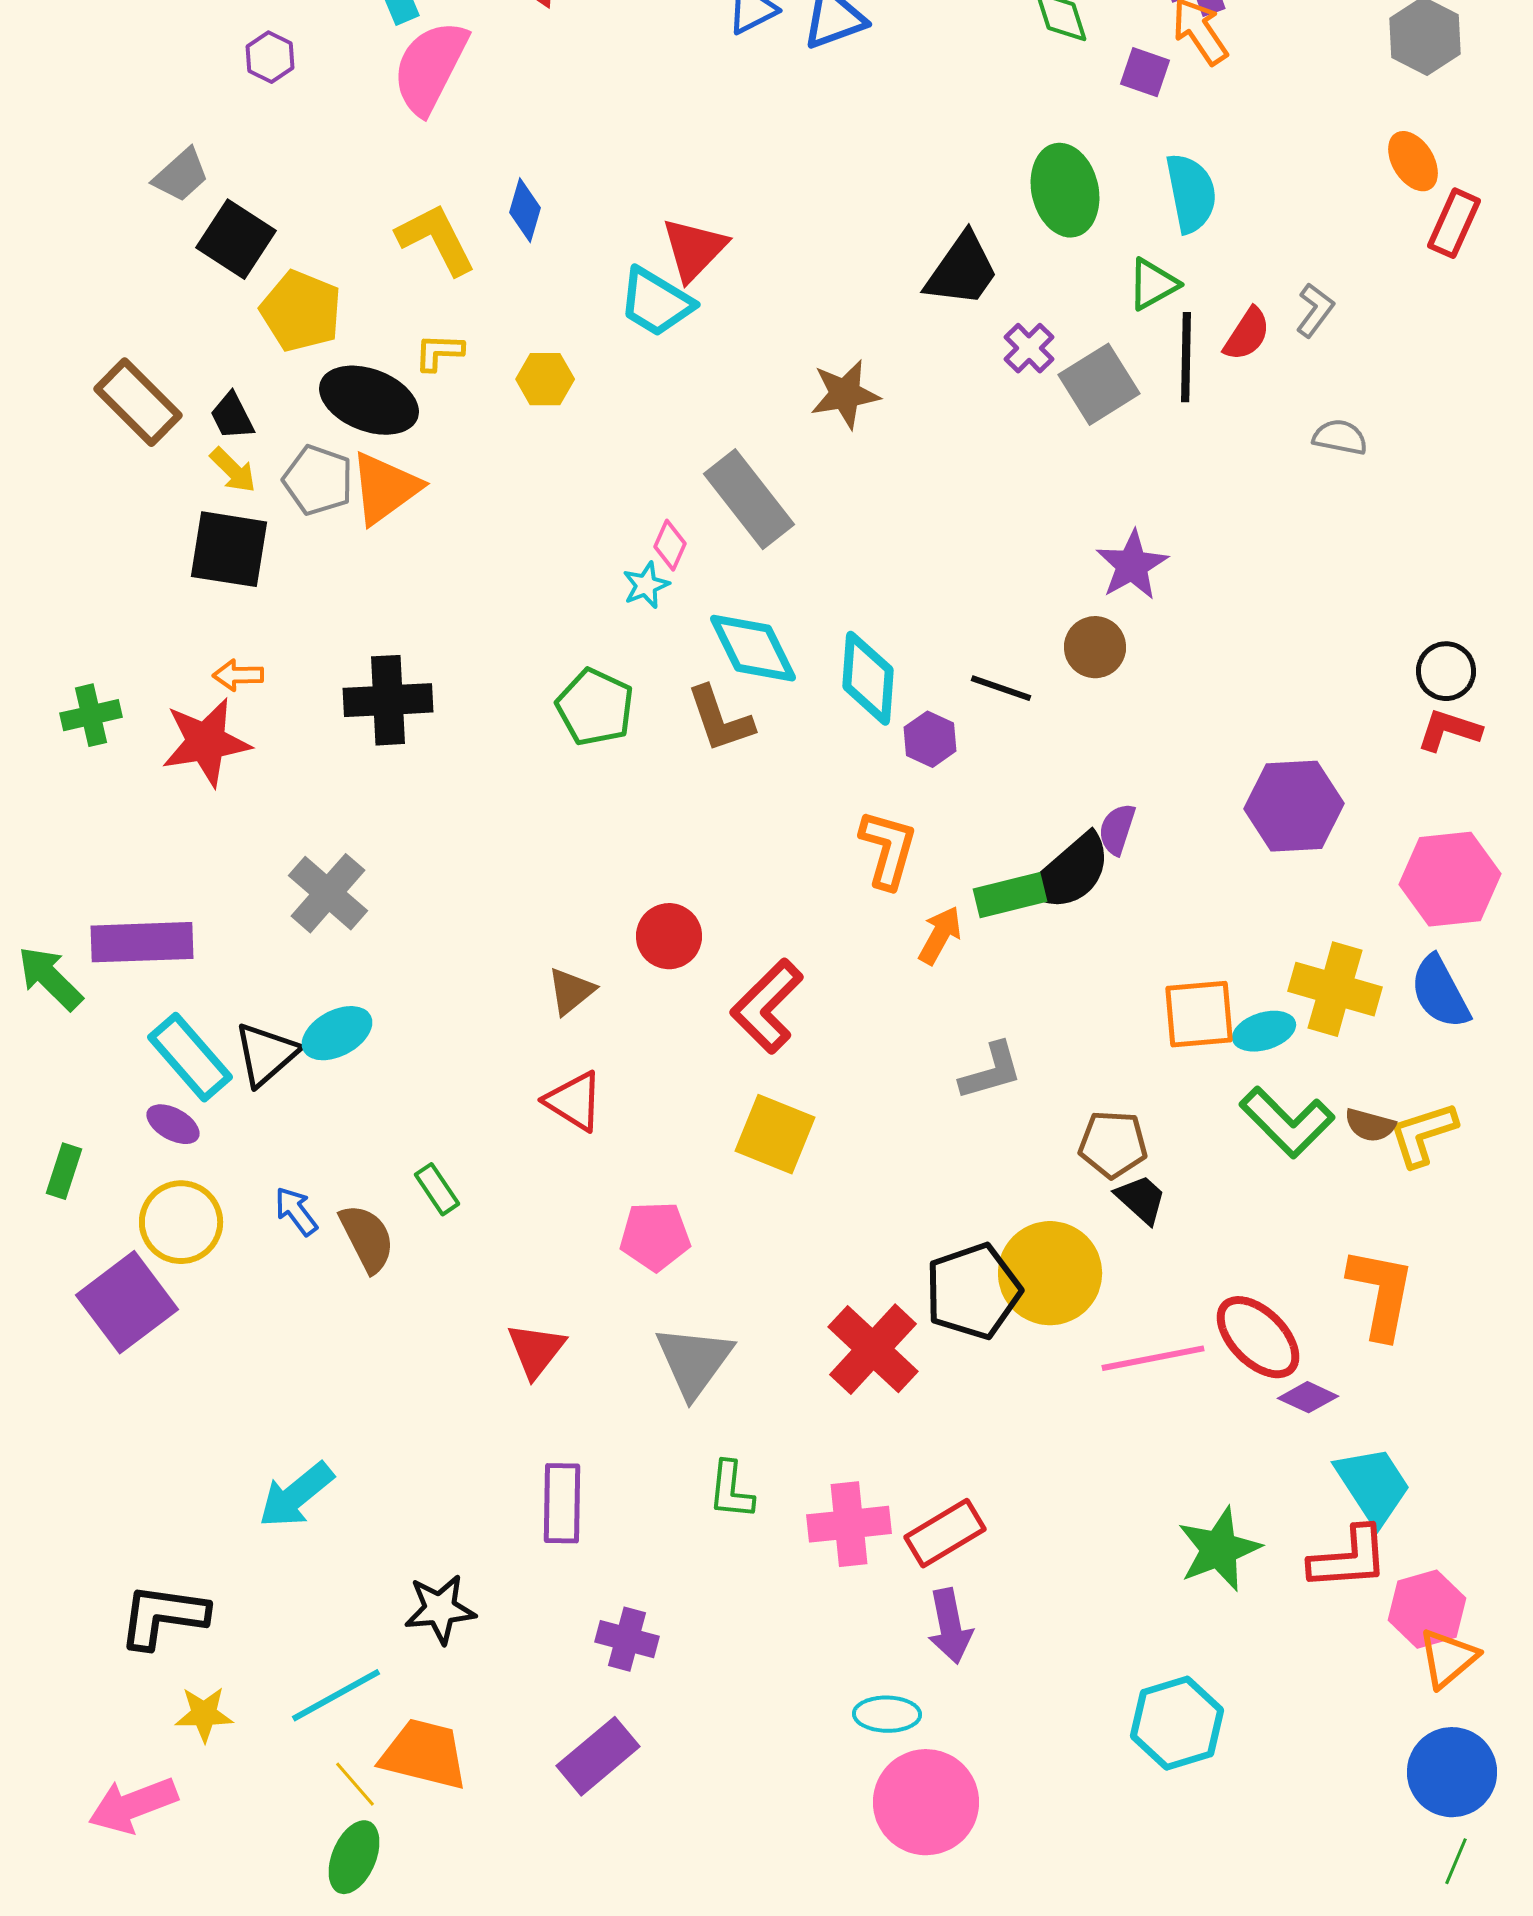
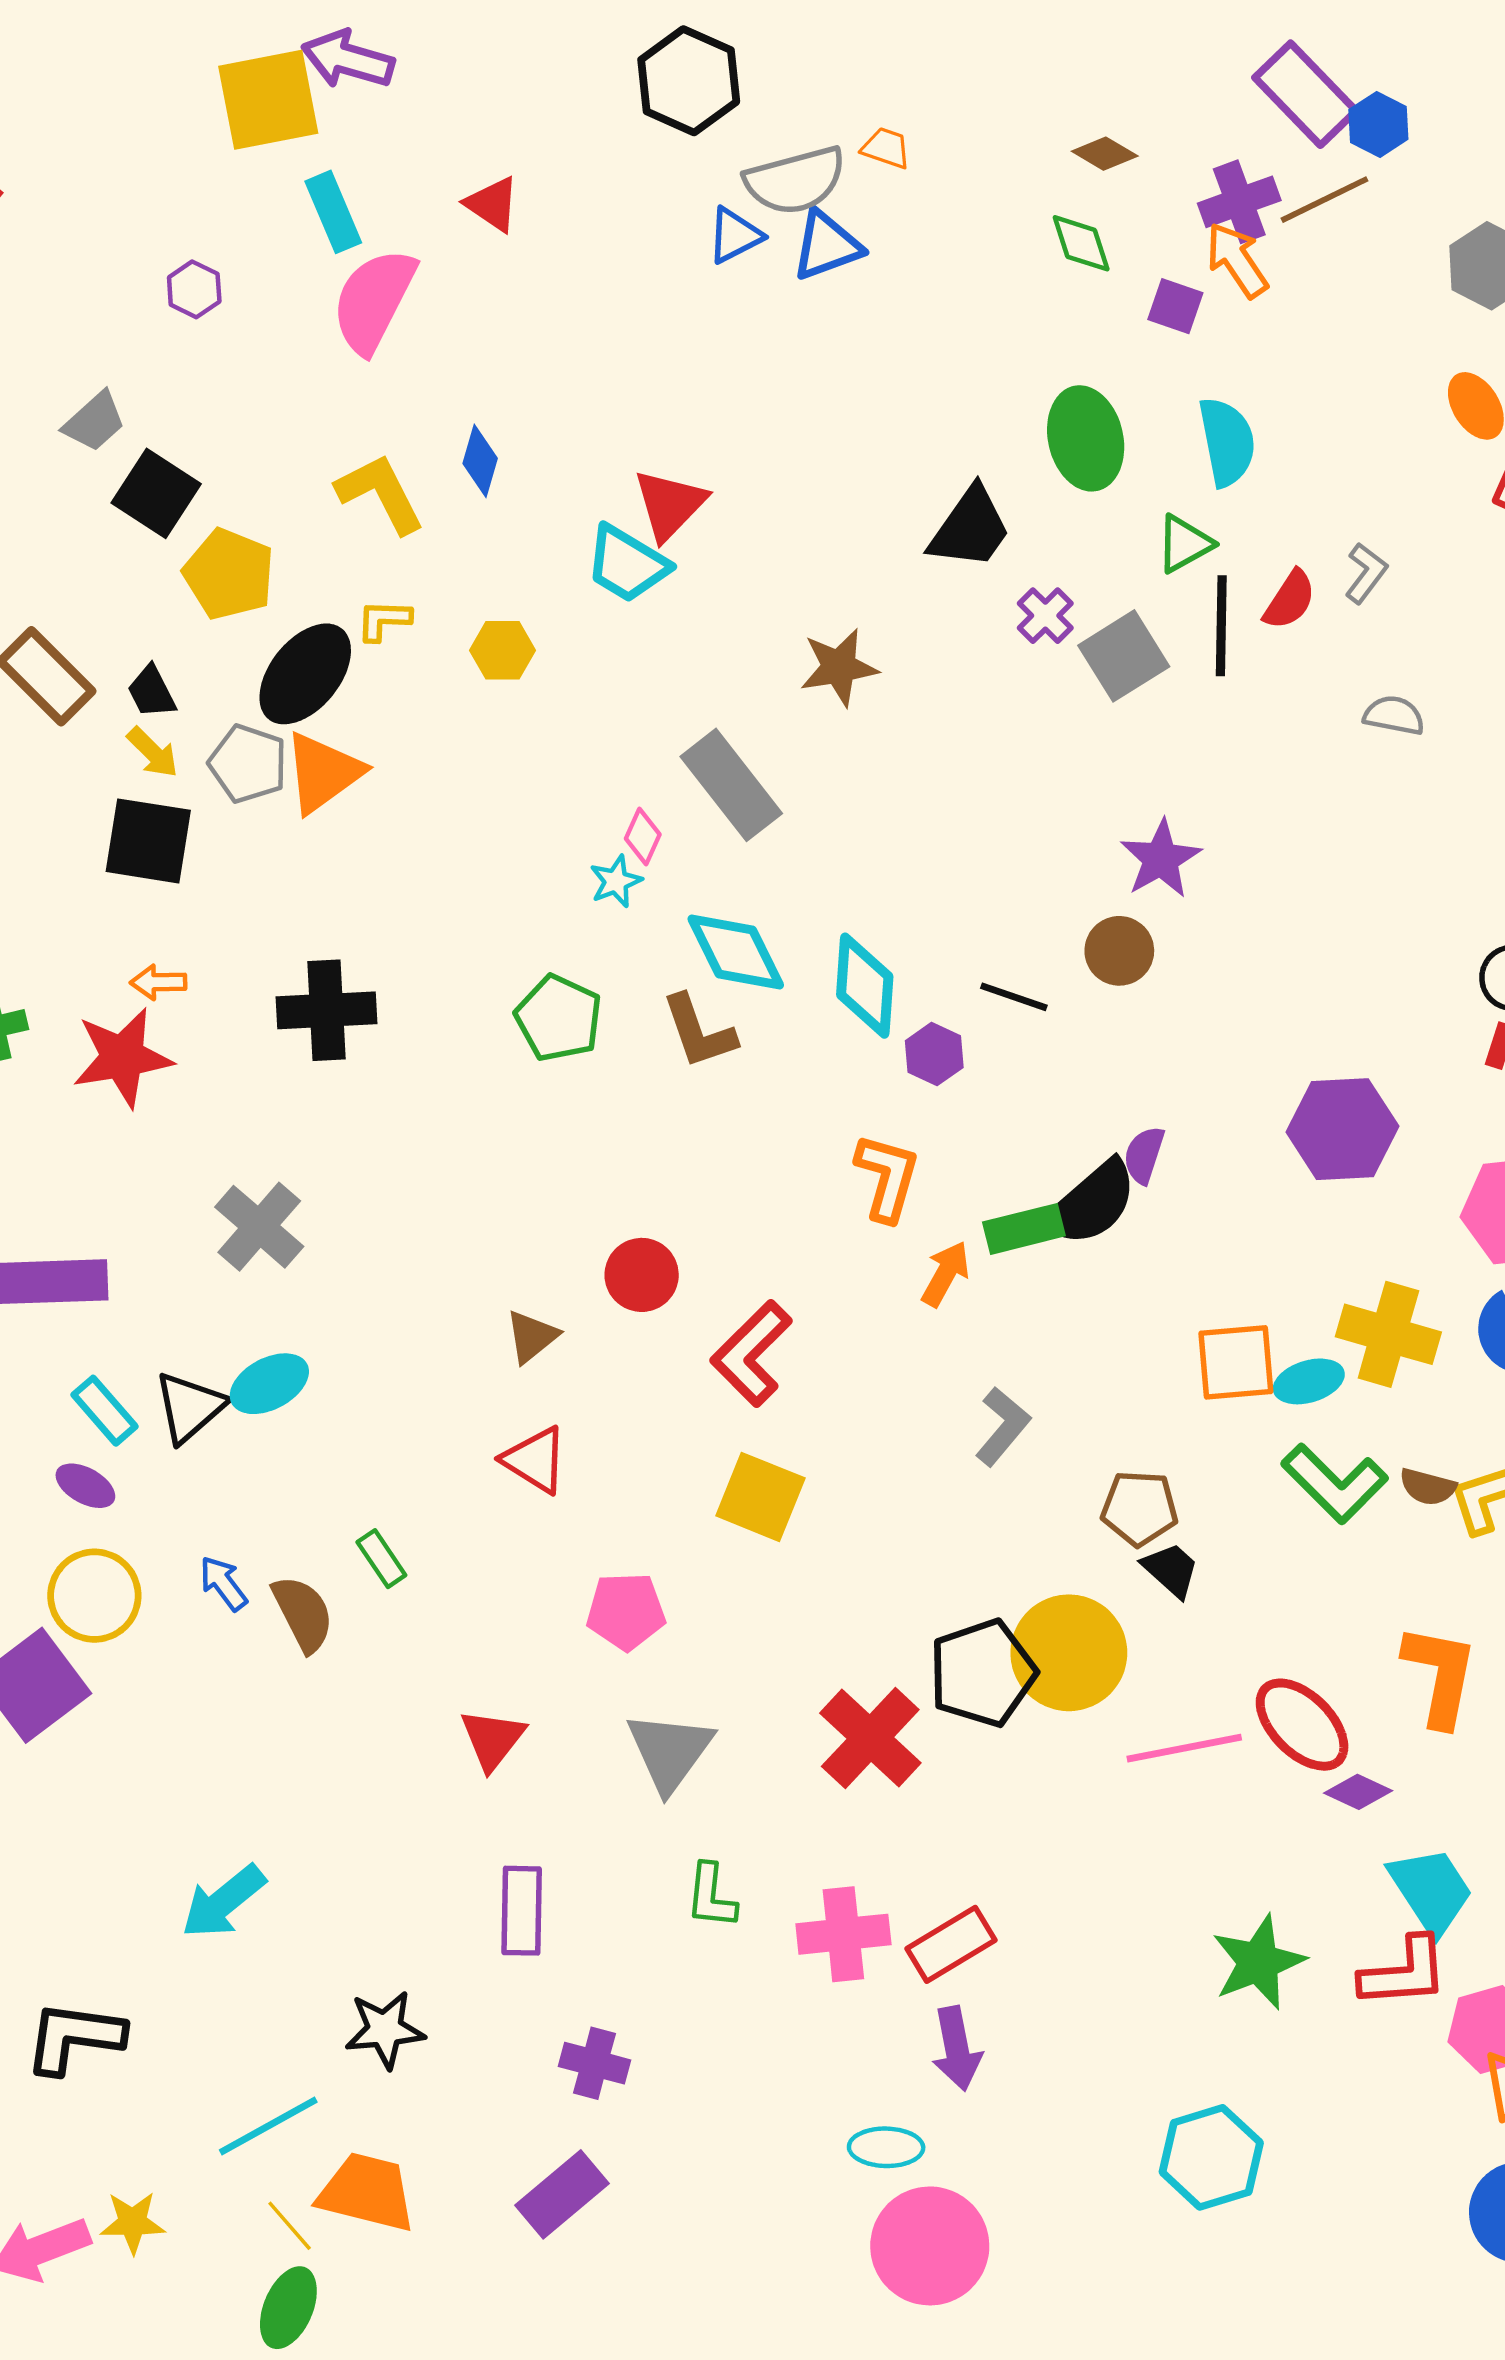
black ellipse: (369, 400) -> (305, 674), turned -72
cyan rectangle: (190, 1057) -> (105, 1411), size x0.7
gray L-shape: (991, 1071) -> (1003, 1426), turned -34
yellow star: (204, 1714) -> (133, 2222), moved

